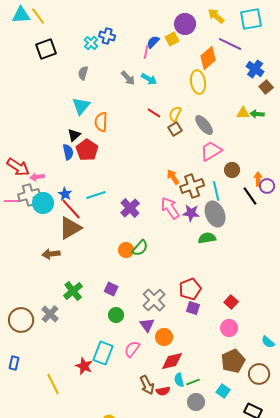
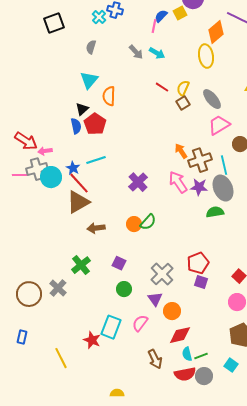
cyan line: (96, 195) -> (96, 160), moved
brown arrow: (51, 254) -> (96, 228), moved
red semicircle: (163, 391) -> (185, 374), moved, size x1.5

